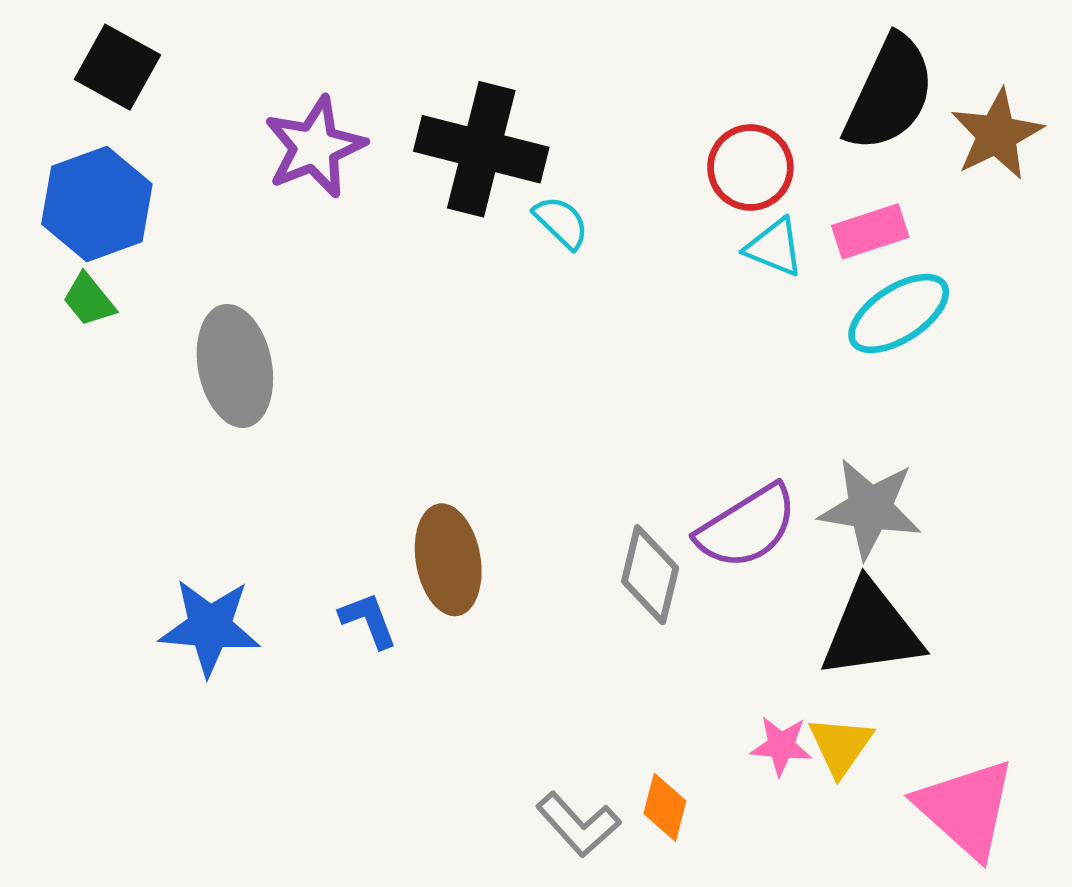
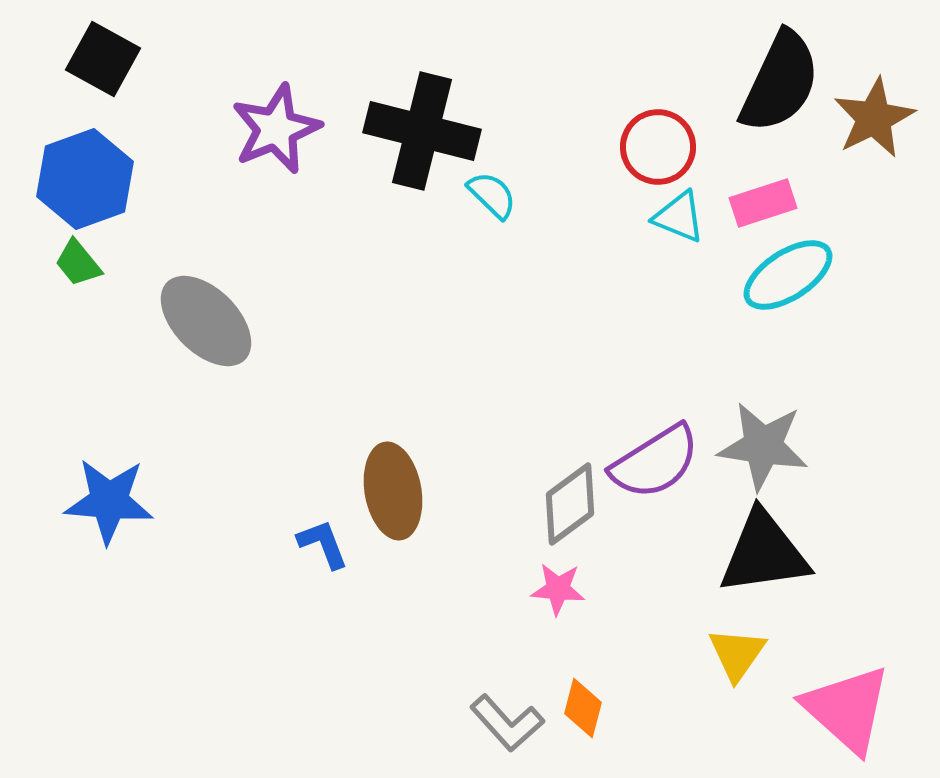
gray ellipse: (235, 366) -> (206, 321), turned -34
gray diamond: (650, 575) -> (570, 504), turned 40
blue star: (210, 627) -> (109, 501), moved
pink star: (781, 746) -> (558, 589), moved

